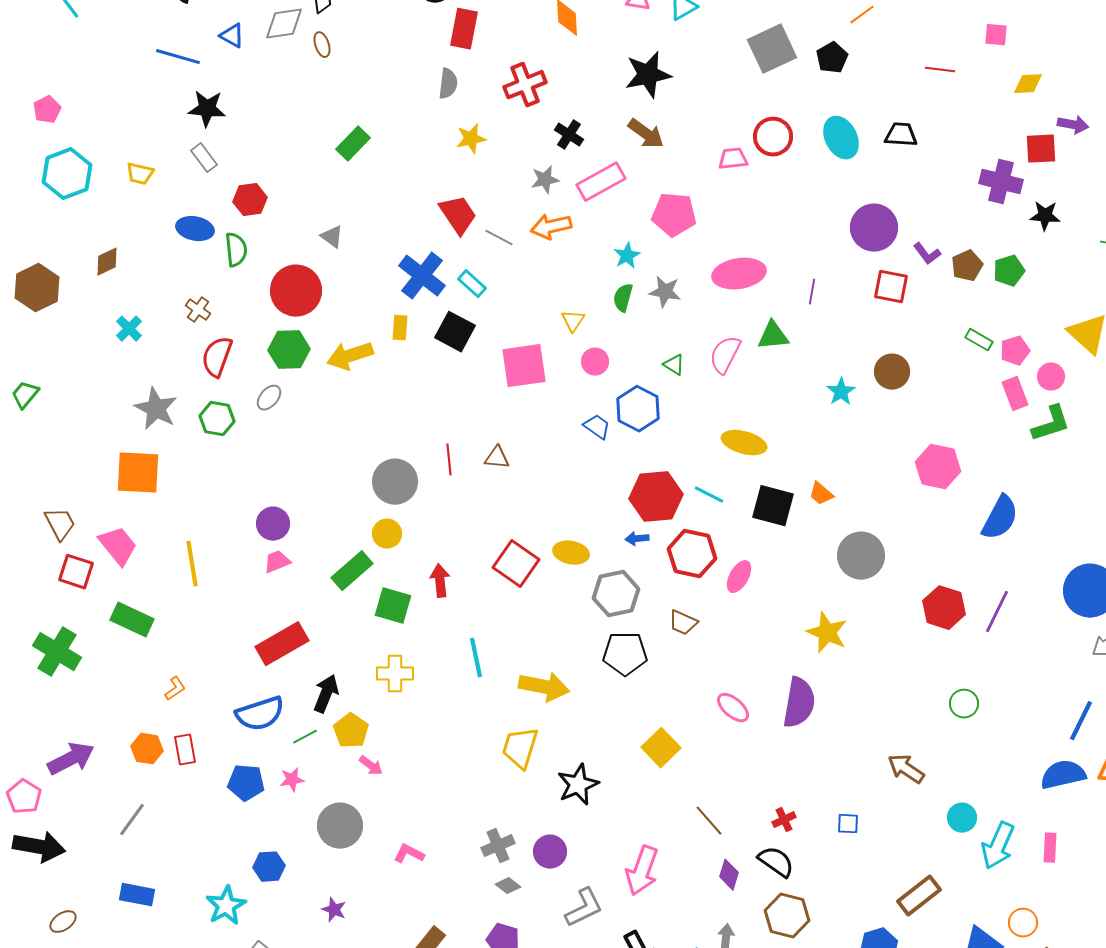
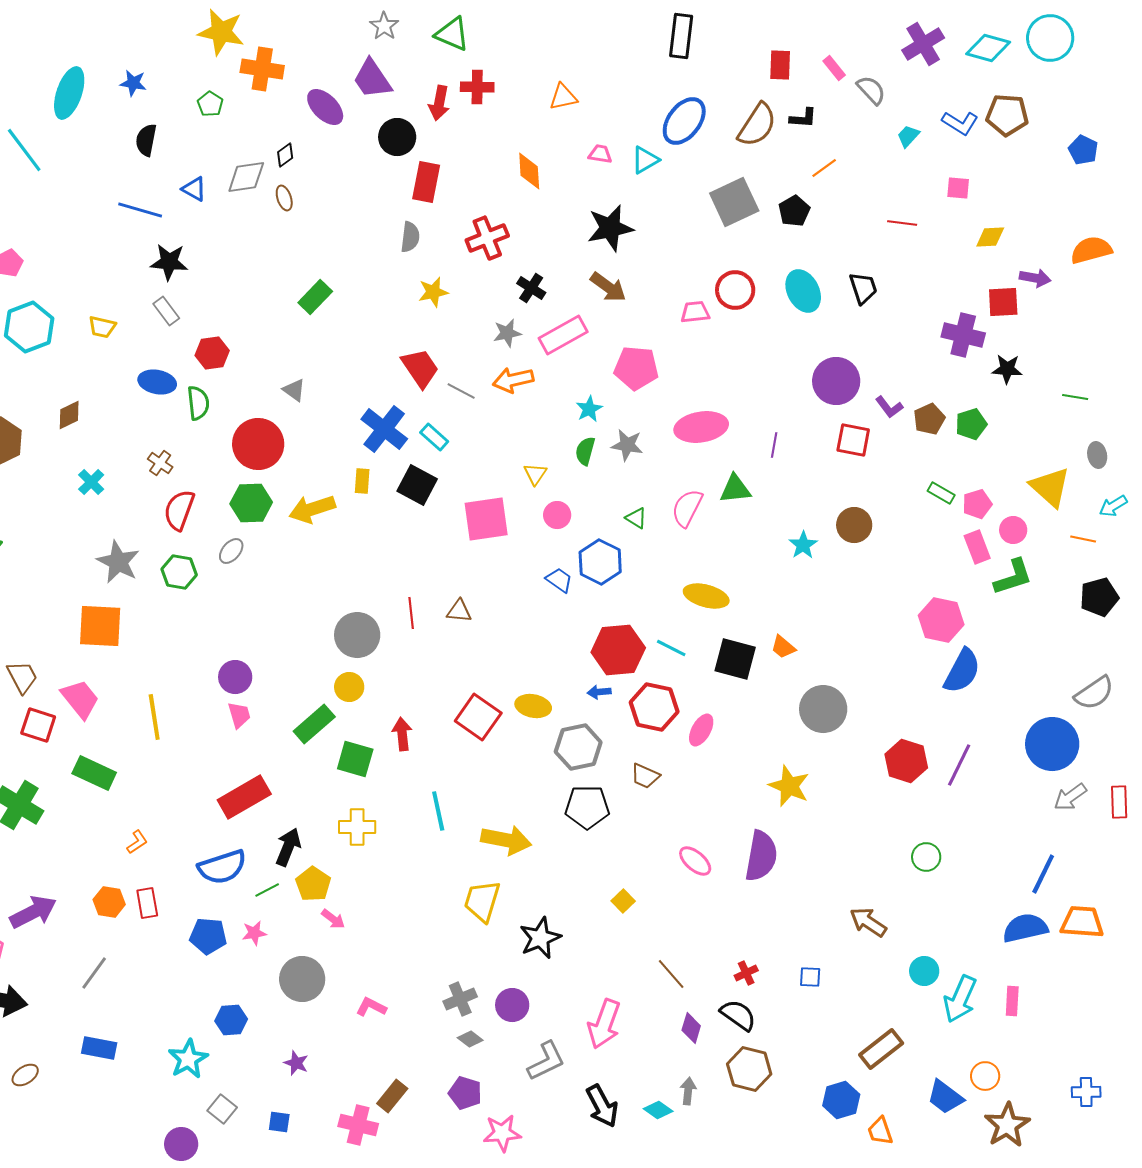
black trapezoid: (901, 135) -> (863, 288), turned 68
pink hexagon: (938, 467) -> (941, 620), moved
pink trapezoid: (277, 562) -> (239, 715), turned 96
yellow square: (661, 748) -> (623, 901), size x0.6

